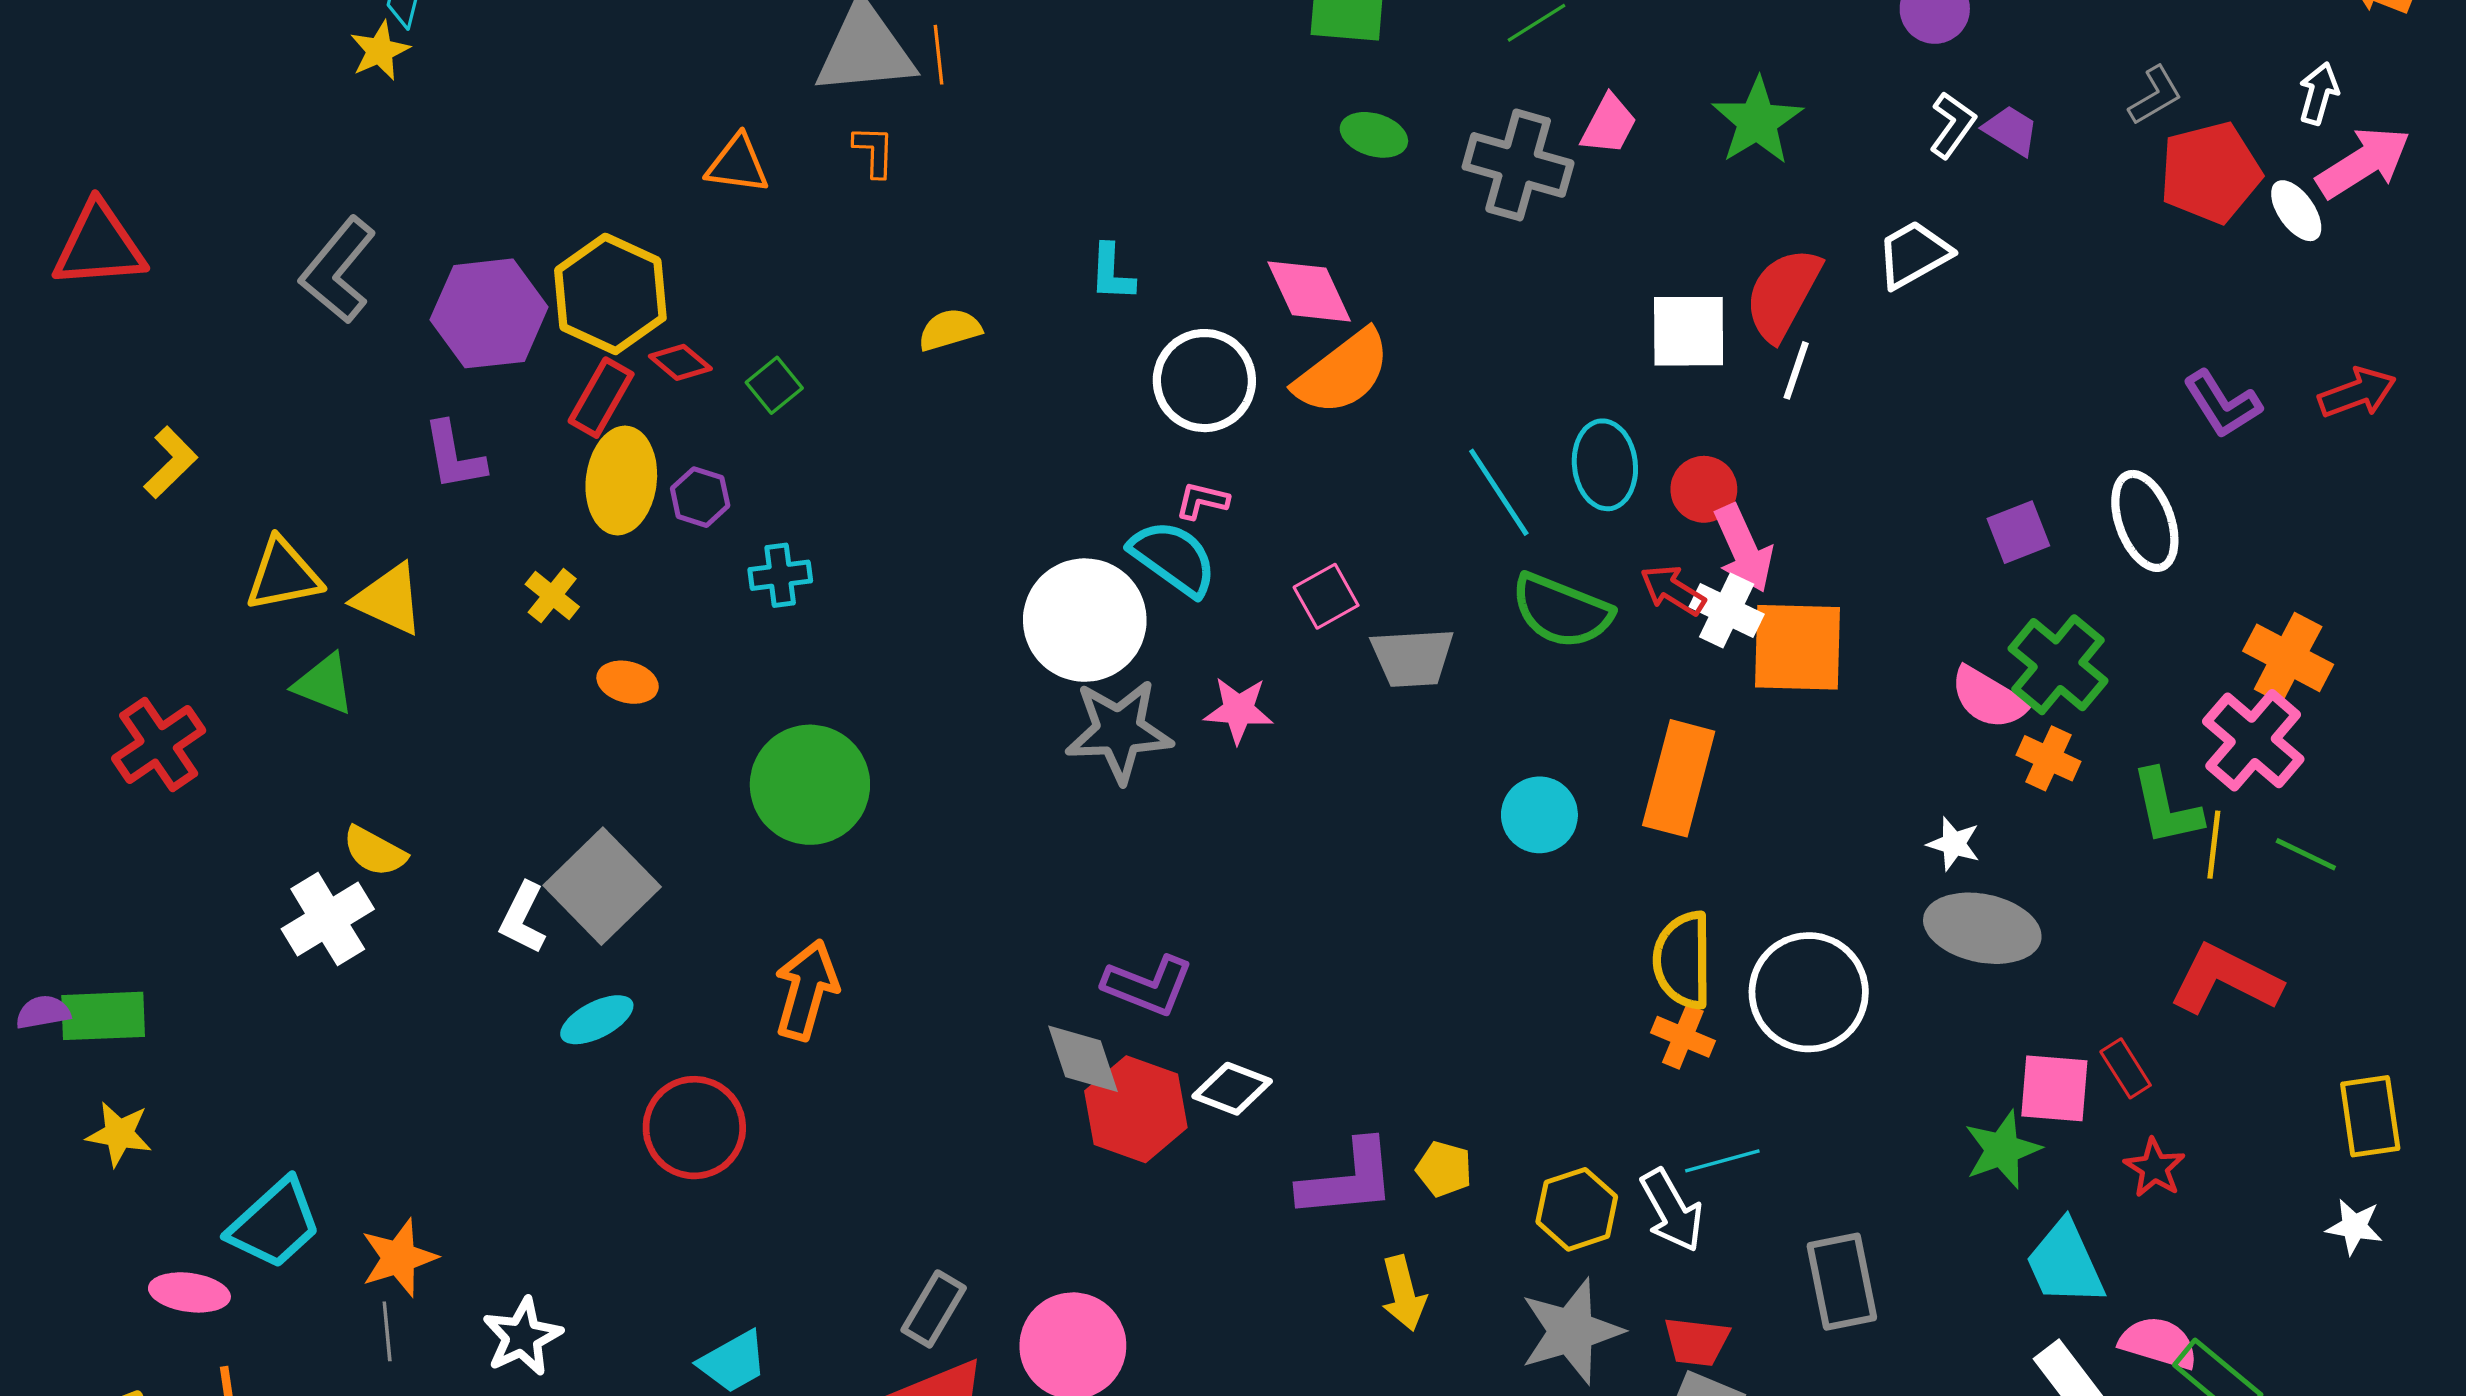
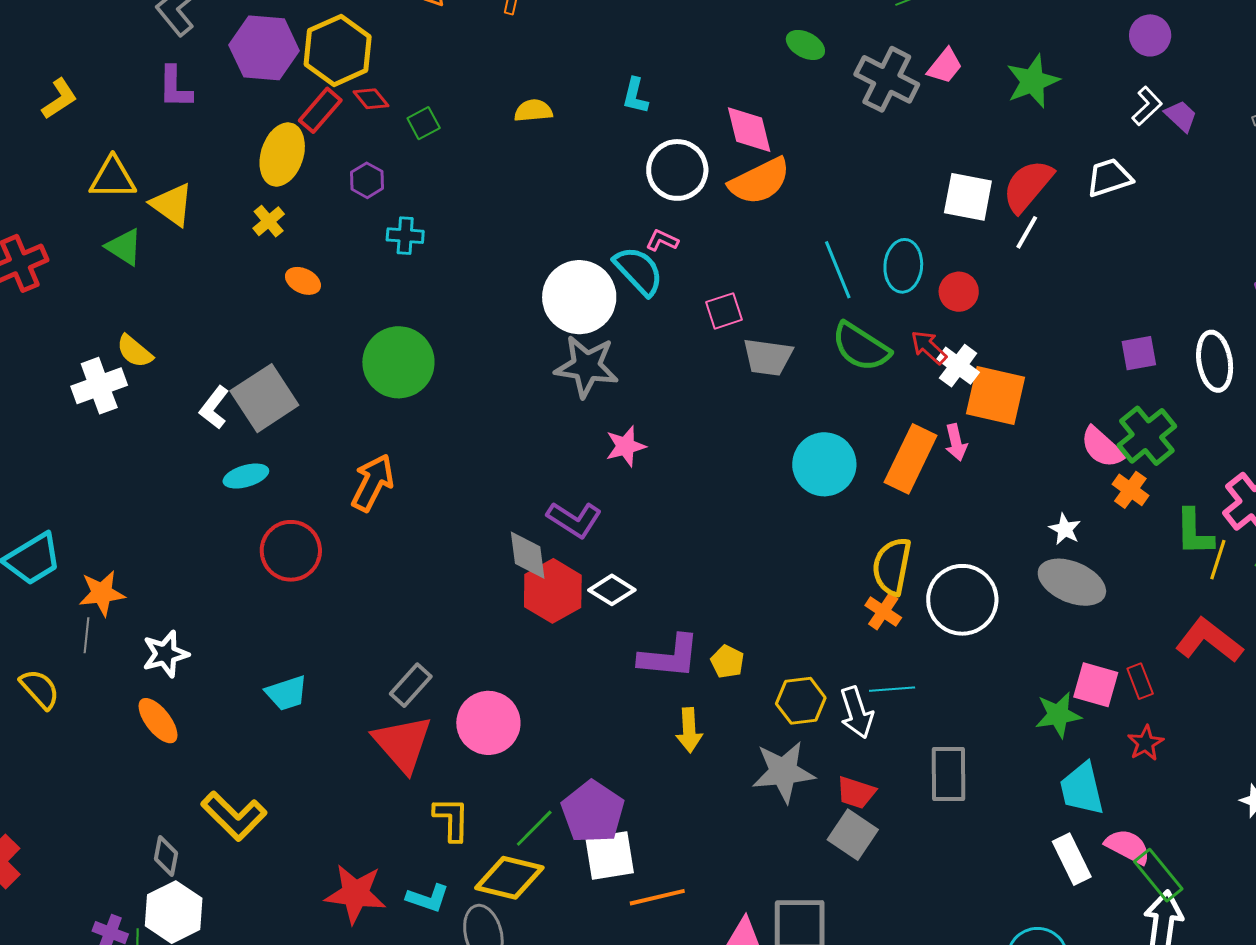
purple L-shape: (454, 456) -> (175, 87), moved
yellow ellipse: (621, 480) -> (282, 154), moved
pink arrow: (1744, 548) -> (956, 442), moved, size x0.7
pink star: (1239, 710) -> (626, 446), moved, turned -30
cyan circle: (1539, 815) -> (824, 464), size x1.4

